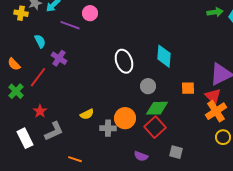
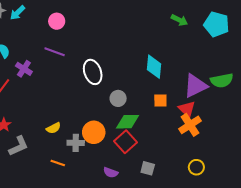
green arrow: (215, 12) -> (179, 20), moved, turned 35
purple line: (70, 25) -> (55, 52), moved
cyan diamond: (164, 56) -> (154, 67), moved
yellow circle: (223, 137) -> (196, 167), moved
orange line: (75, 159) -> (58, 163), moved

